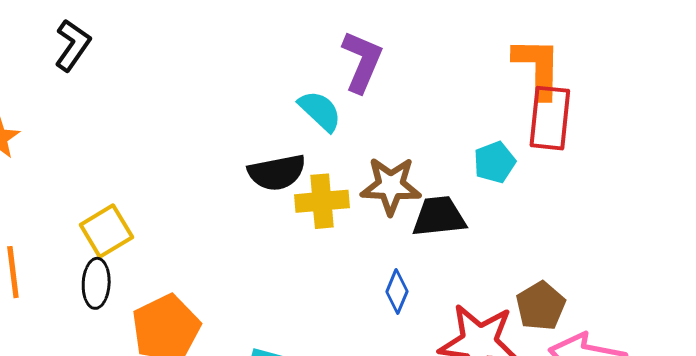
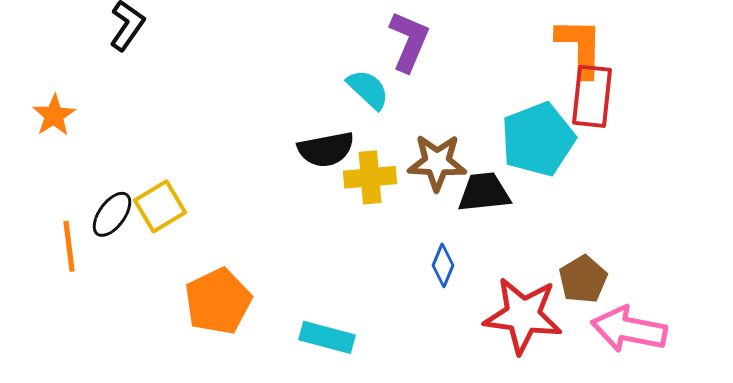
cyan pentagon: (494, 162) -> (538, 139), size x1.8
black ellipse: (96, 283) -> (112, 214), moved, turned 33

